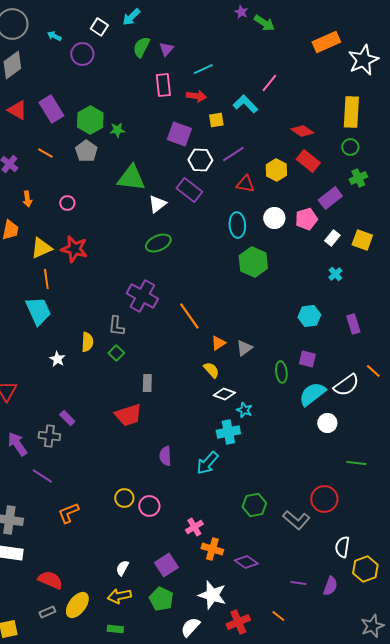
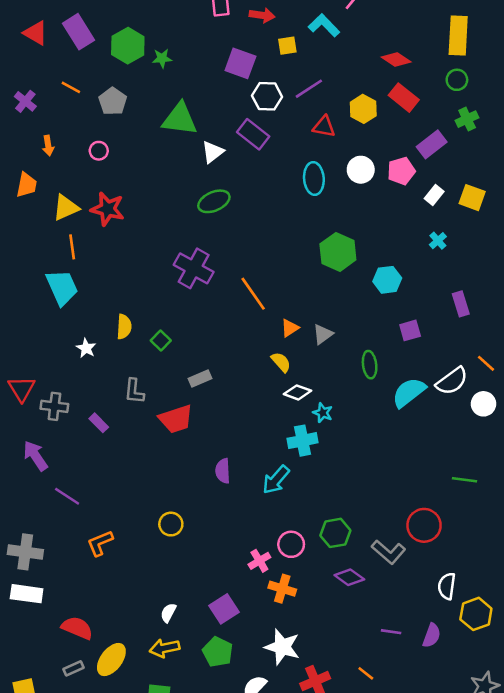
gray pentagon: (86, 151) -> (113, 101), moved
green hexagon: (253, 262) -> (338, 252), moved
cyan hexagon: (309, 316) -> (387, 280), moved
gray L-shape: (116, 326) -> (134, 391), moved
purple square: (307, 359) -> (410, 330), moved, turned -30
gray rectangle: (147, 383) -> (200, 379), turned 66
white circle: (327, 423) -> (483, 404), moved
gray cross: (49, 436) -> (54, 406), moved
pink circle: (149, 506) -> (291, 544), moved
purple diamond: (246, 562) -> (349, 577), moved

